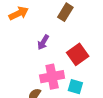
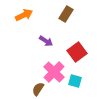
purple arrow: (43, 42) -> (46, 41), turned -88
pink cross: (52, 77) -> (54, 72), turned -35

